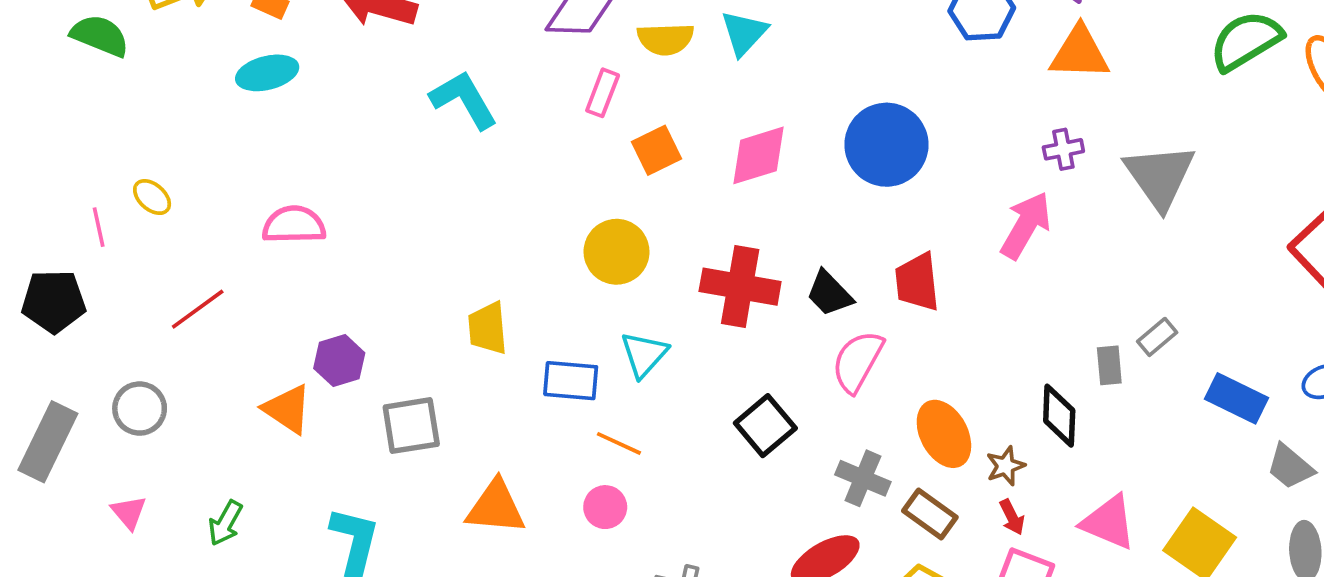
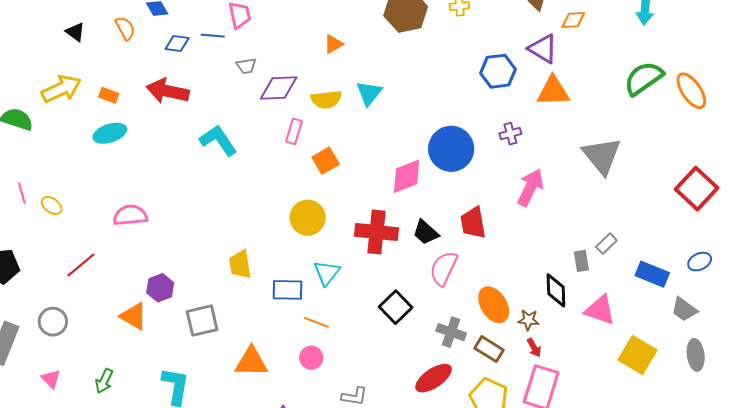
purple cross: (1063, 149) -> (510, 134), moved
pink diamond: (759, 155) -> (407, 176), moved
pink line: (99, 227) -> (22, 193), moved
brown star: (1006, 466) -> (528, 320), turned 30
pink triangle: (1109, 522) -> (600, 310), moved

